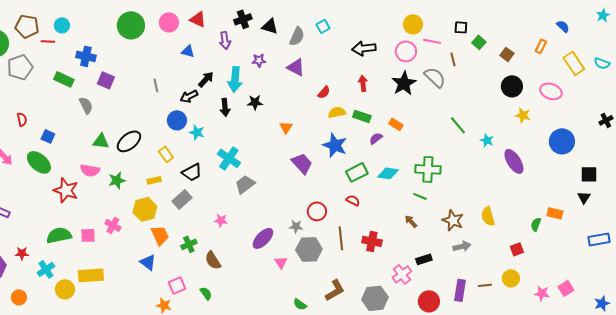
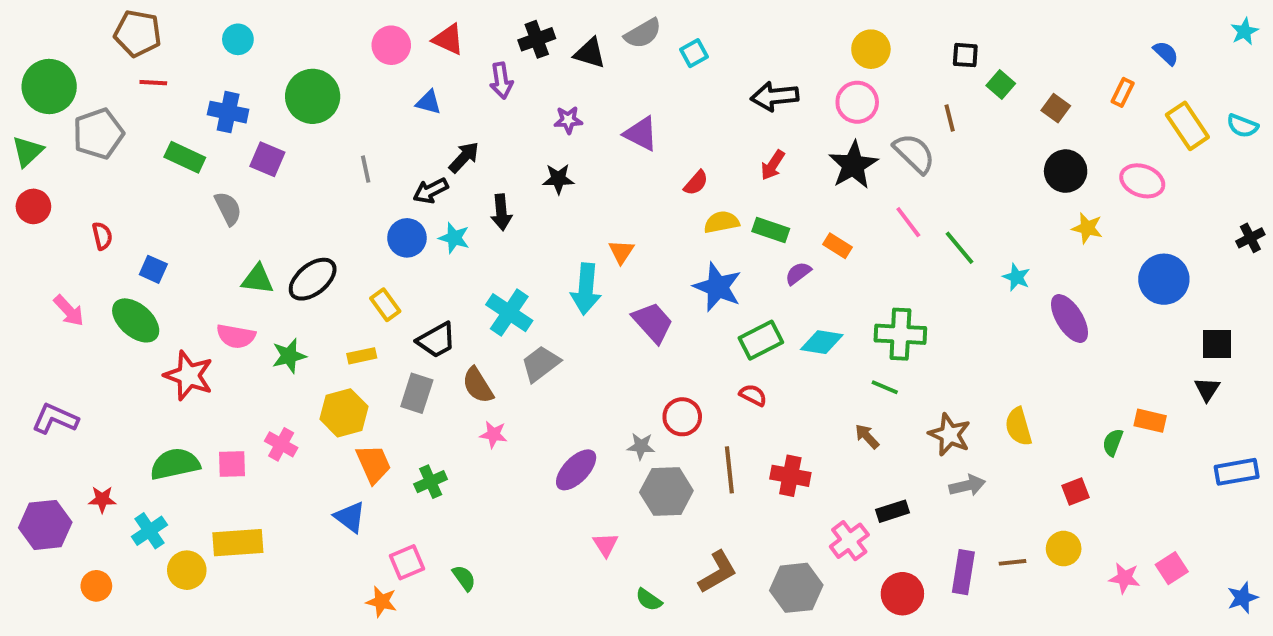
cyan circle: (62, 25) -> (238, 39), moved
green circle: (131, 25) -> (313, 96), moved
brown pentagon: (27, 26) -> (138, 33), moved
gray semicircle: (297, 36) -> (643, 33), moved, turned 36
pink line: (432, 41) -> (908, 222), moved, turned 42
cyan arrow: (235, 79) -> (586, 289), moved
red arrow: (363, 83) -> (773, 165), turned -140
black star: (255, 102) -> (558, 179), moved
cyan star: (197, 132) -> (454, 238), moved
gray rectangle: (182, 199) -> (417, 393), turned -30
brown semicircle: (213, 260) -> (478, 385), moved
pink triangle: (281, 262) -> (606, 545), moved

